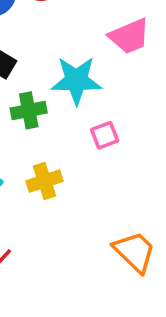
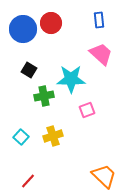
pink trapezoid: (129, 36) -> (101, 54), turned -115

